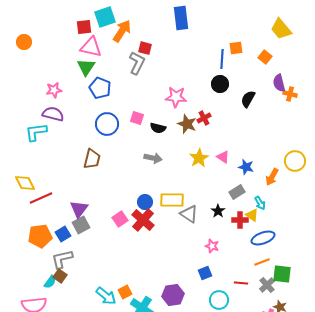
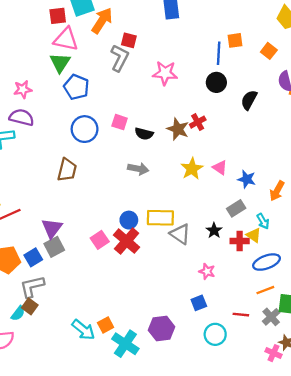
pink star: (176, 97) -> (165, 73), moved

